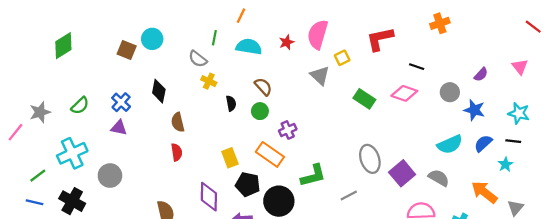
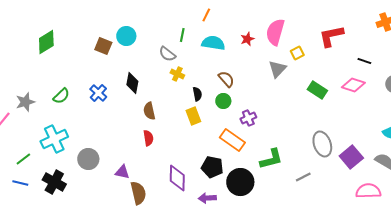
gray triangle: (320, 76) -> (277, 69), turned 30
purple triangle: (119, 128) -> (122, 172), moved
yellow rectangle: (230, 158) -> (193, 116), moved

